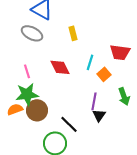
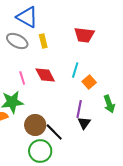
yellow rectangle: (73, 33) -> (43, 41), moved
red trapezoid: (120, 52) -> (84, 35), moved
pink line: (27, 71) -> (22, 78), moved
brown circle: (37, 110) -> (35, 125), moved

